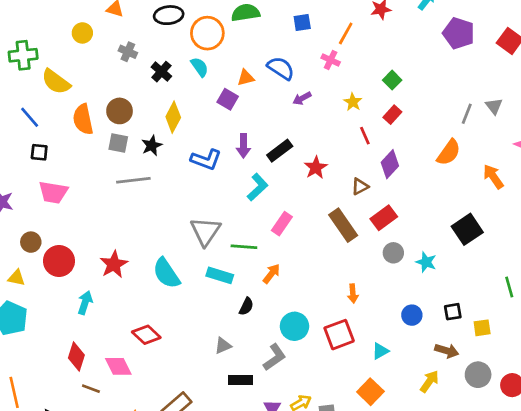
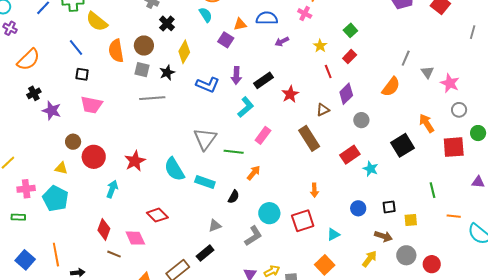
blue semicircle: (281, 68) -> (267, 18), turned -35
black cross: (161, 72) -> (167, 23), moved
gray triangle: (494, 106) -> (427, 72), moved
orange arrow: (493, 177) -> (427, 123), moved
red rectangle: (384, 218) -> (350, 155), moved
gray circle: (393, 253) -> (361, 120), moved
cyan rectangle: (220, 275) -> (205, 182), moved
black rectangle: (240, 380) -> (205, 253), moved, turned -42

